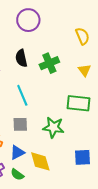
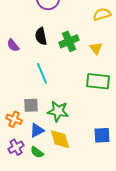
yellow semicircle: (82, 36) -> (102, 14), turned -84
yellow triangle: (84, 70) -> (96, 48), moved
gray square: (20, 124) -> (31, 105), moved
green star: (53, 127) -> (58, 111), moved

